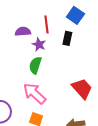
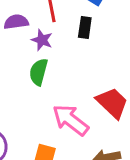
pink arrow: (34, 93) -> (70, 120), moved

